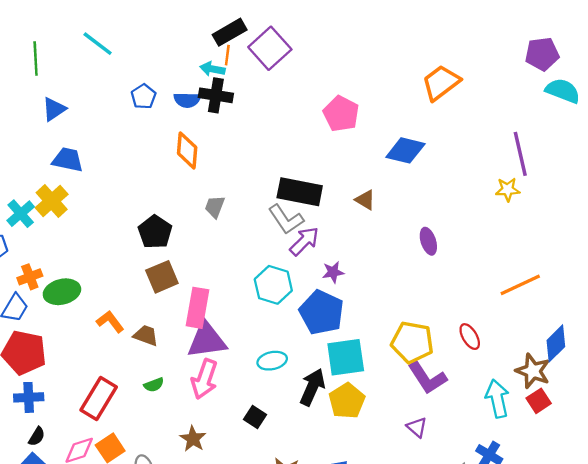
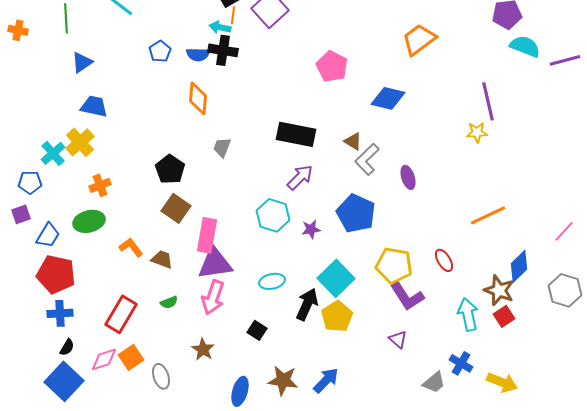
gray L-shape: (286, 219) -> (367, 159), moved, turned 80
purple star: (333, 272) -> (311, 229), moved
orange cross: (30, 277) -> (100, 185), moved
brown square: (162, 277) -> (176, 208), turned -32
blue pentagon: (322, 312) -> (356, 213), moved
cyan square: (346, 357) -> (336, 278), turned -36

